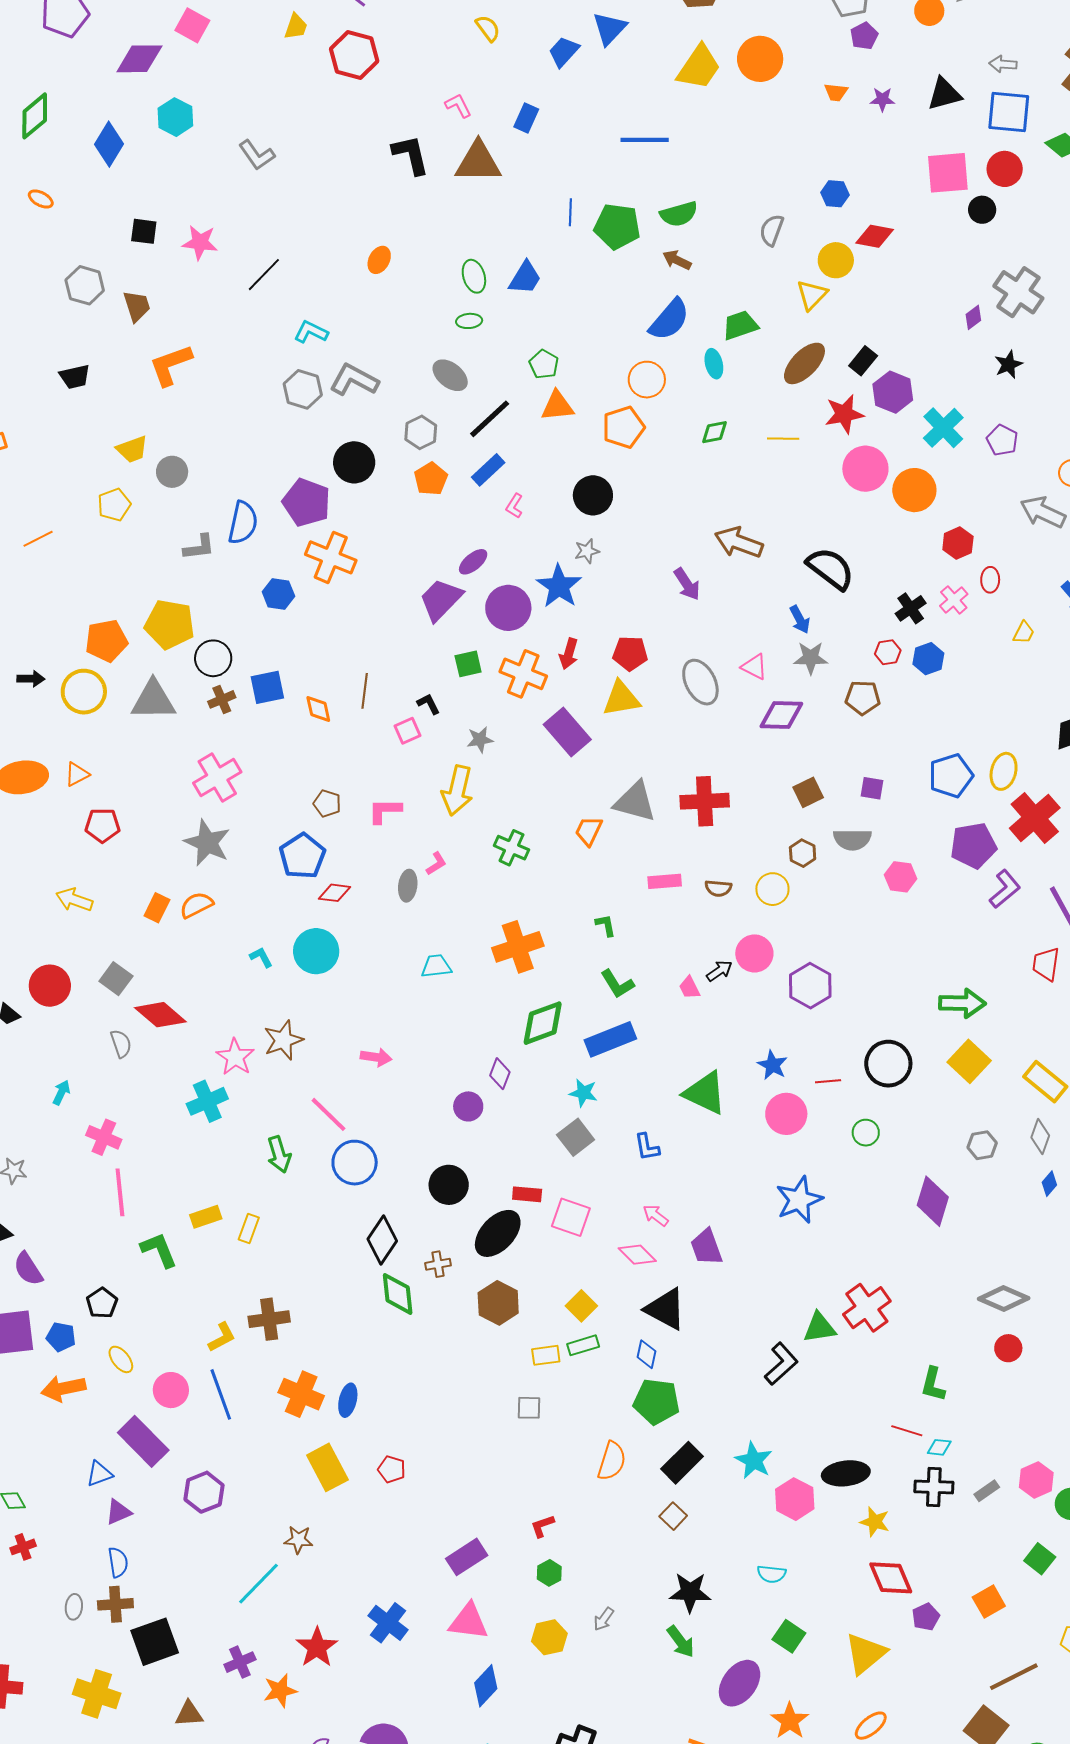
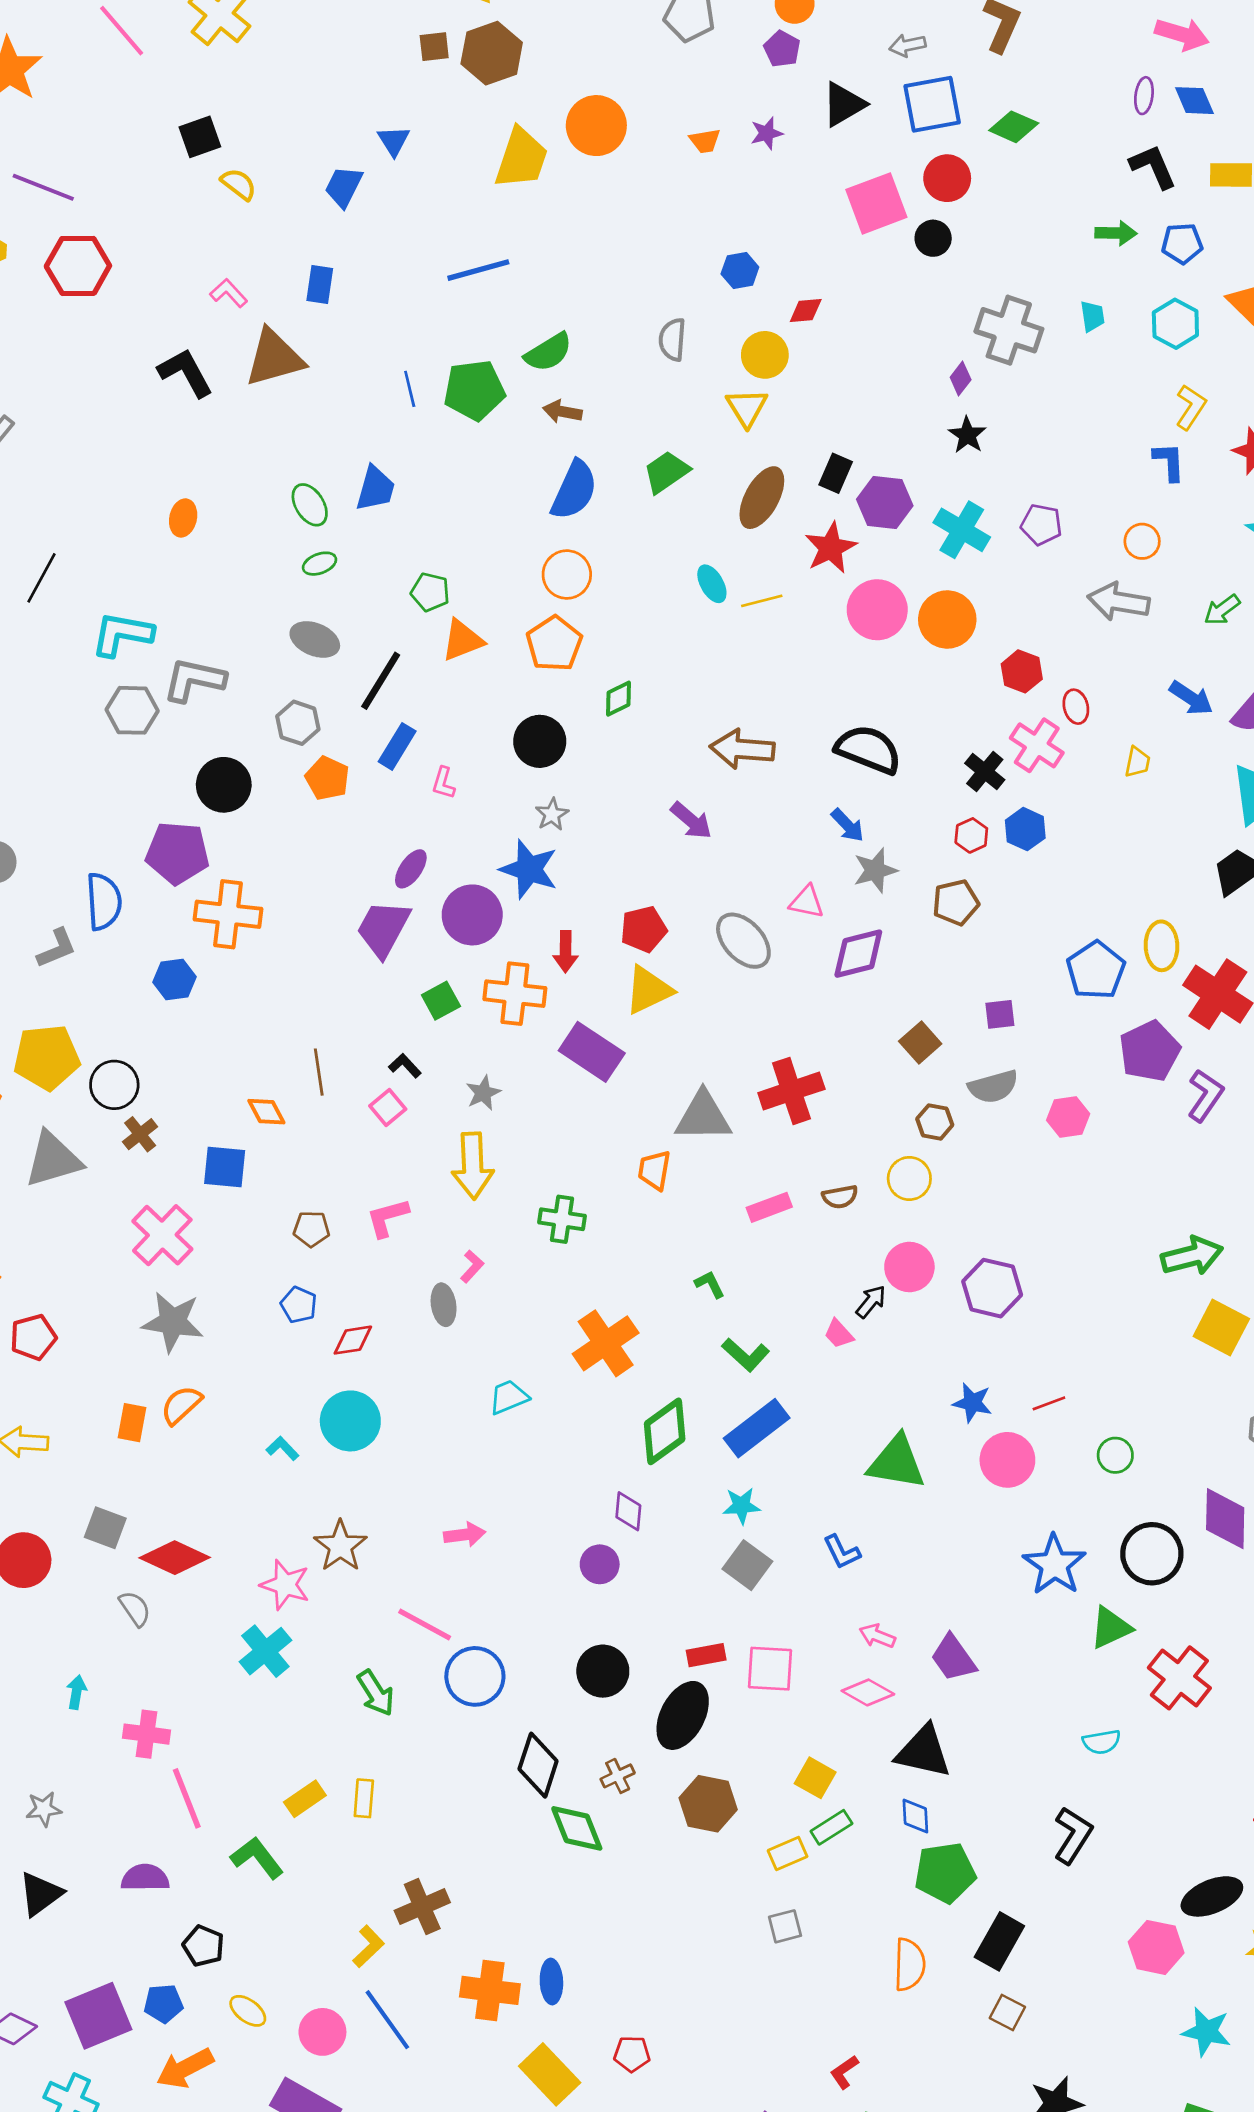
blue triangle: (609, 28) -> (394, 141), size x0.7
purple pentagon: (864, 36) -> (782, 49), moved
red diamond: (875, 236) -> (806, 311), size x0.7
cyan L-shape: (311, 332) -> (122, 634), size x1.4
cyan ellipse: (714, 364) -> (712, 584), moved
black star: (1009, 364) -> (967, 435), moved
green diamond: (715, 432) -> (618, 699), moved
pink cross: (954, 600) -> (1037, 745), size x1.4
blue square: (267, 687) -> (225, 1167), moved, turned 33
blue pentagon: (302, 856) -> (299, 1305), size x0.6
black circle: (888, 1064) -> (1152, 1554), moved
purple semicircle: (28, 1269) -> (145, 1878), moved, turned 138
green triangle: (819, 1328) -> (1111, 1628), moved
black L-shape: (781, 1364) -> (1073, 1835), moved
cyan star: (754, 1460) -> (1206, 2032), moved
cyan semicircle: (772, 1574) -> (1102, 1742), moved

